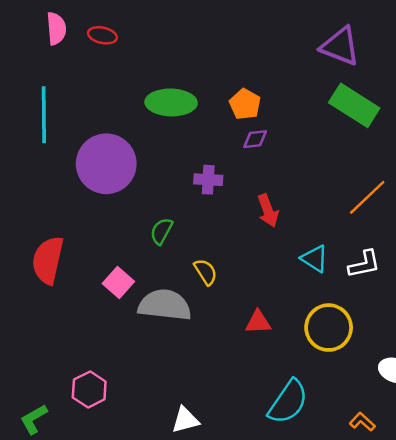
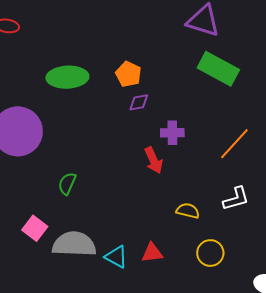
purple cross: (208, 180) -> (172, 133), moved
cyan triangle: (315, 259) -> (116, 257), moved
yellow semicircle: (206, 272) -> (188, 211), moved, turned -40
yellow circle: (329, 328) -> (210, 253), size x0.7

